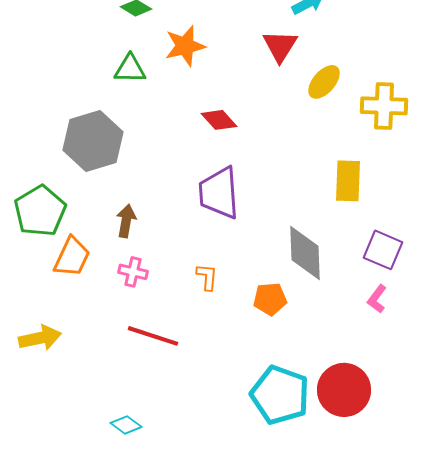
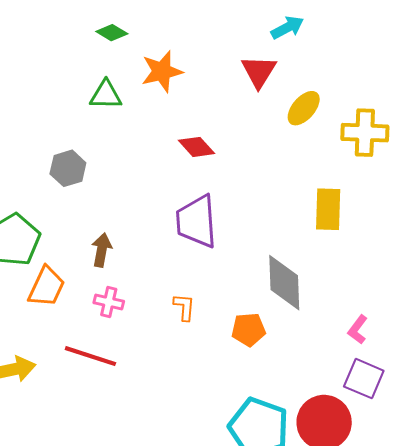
gray hexagon: (93, 141) -> (68, 168), size x0.6
purple square: (383, 250) -> (364, 379), moved
red line: (153, 336) -> (90, 356), moved

